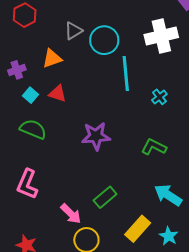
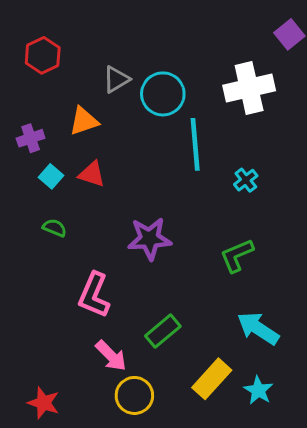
green semicircle: (33, 129) -> (55, 228), size x0.6
green L-shape: (154, 147) -> (237, 255), turned -50
pink L-shape: (27, 184) -> (94, 295), moved

